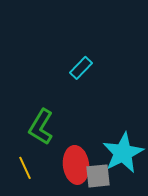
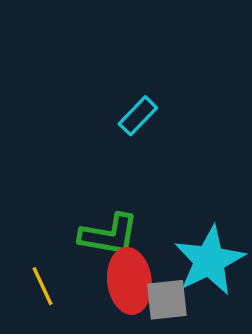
green L-shape: (41, 127) -> (109, 235), moved, turned -111

